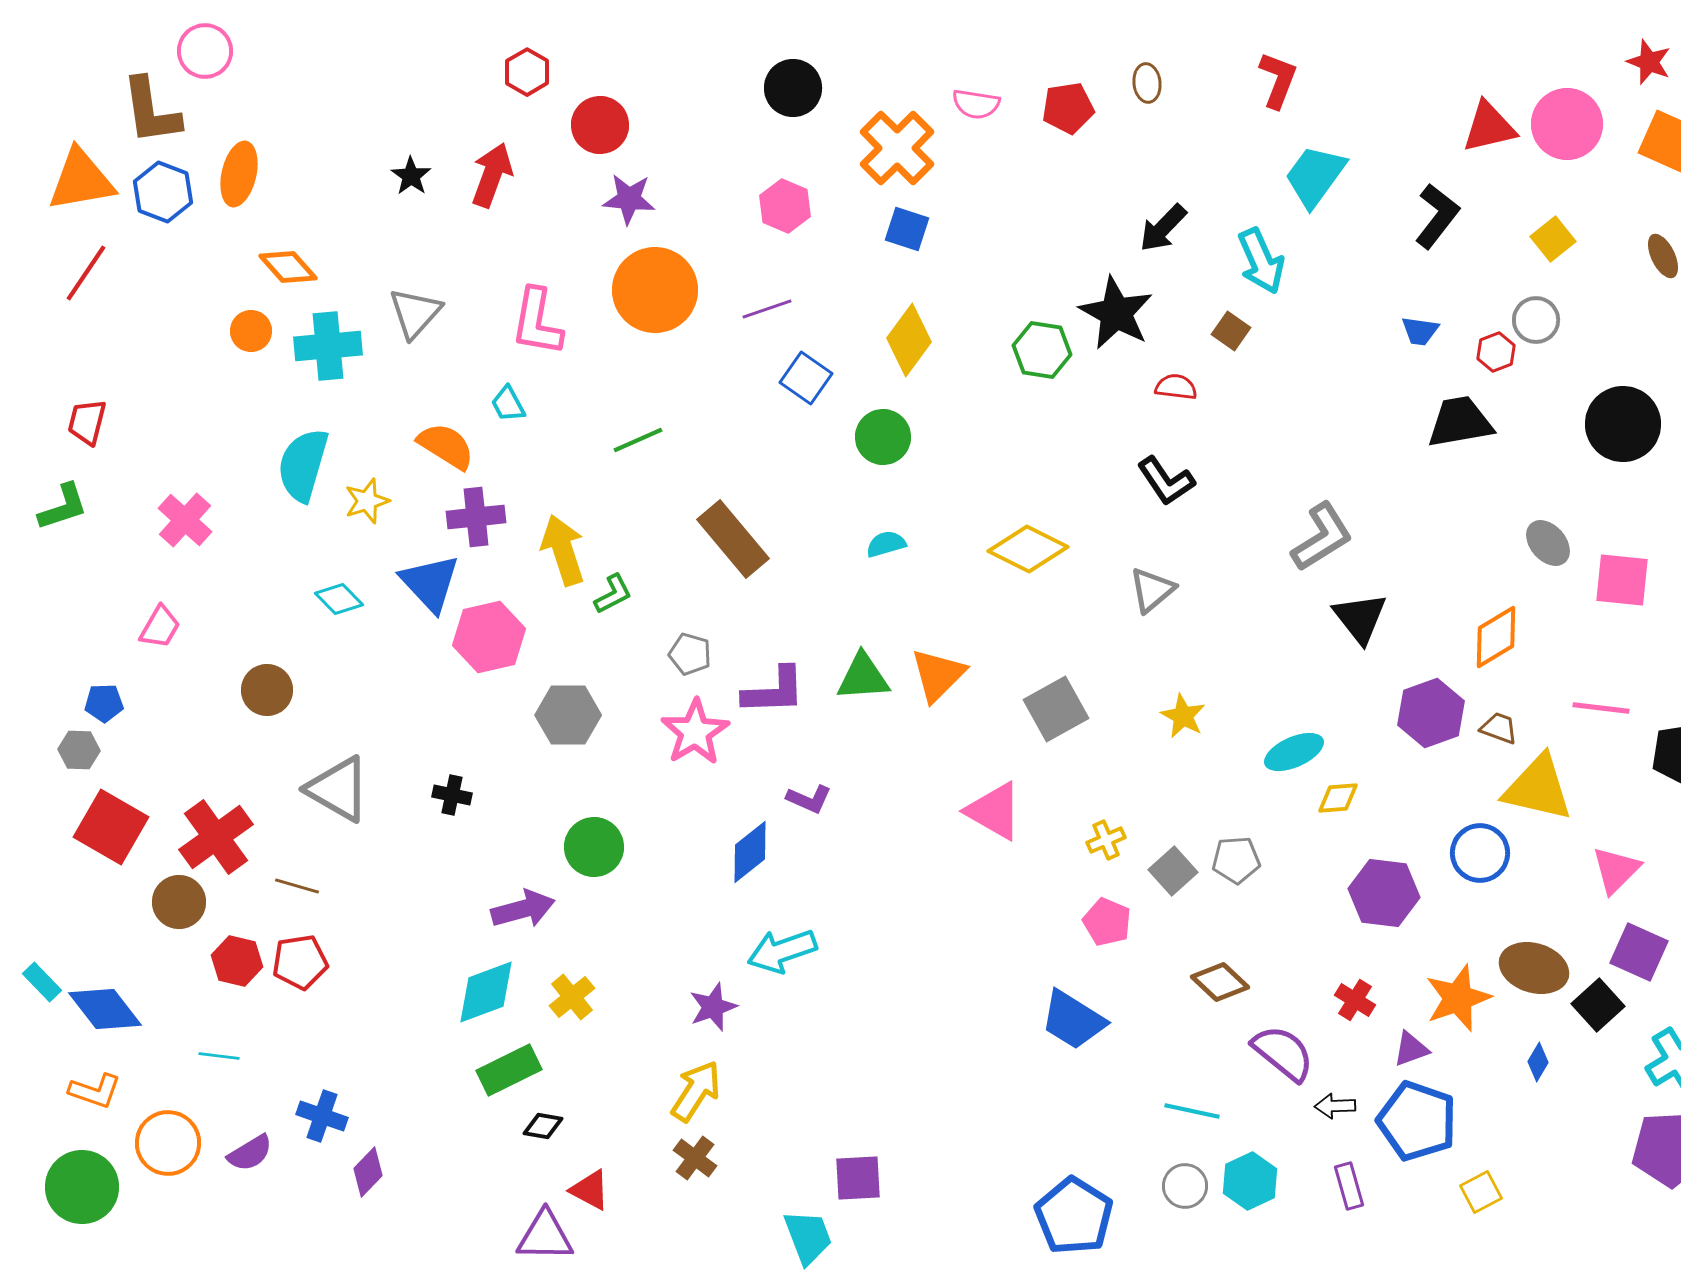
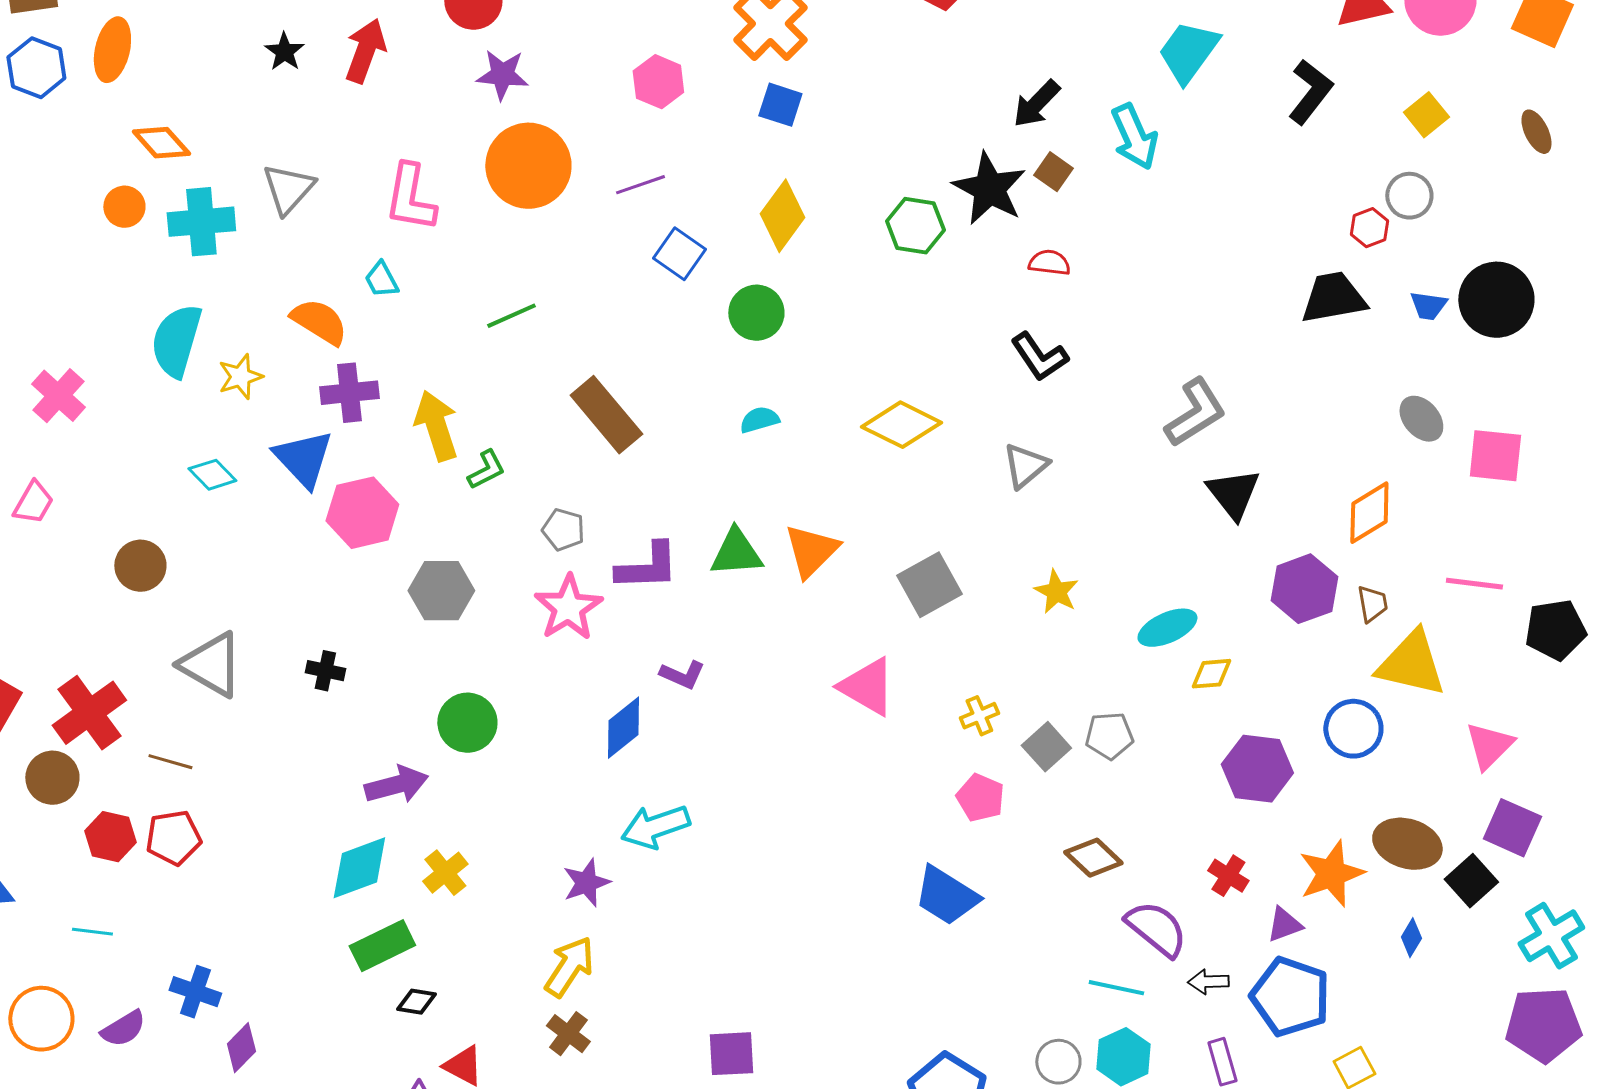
brown square: (1231, 331) -> (1053, 172), moved
blue trapezoid: (1420, 331) -> (1428, 306), moved
brown trapezoid: (1499, 728) -> (1372, 604), turned 60
cyan line: (1192, 1111) -> (1116, 988), moved

